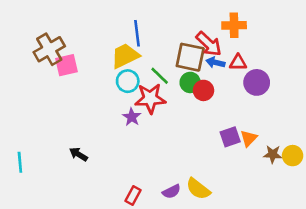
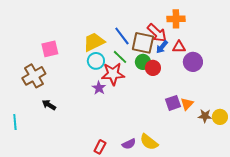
blue line: (137, 33) -> (122, 36), moved, turned -30
brown cross: (49, 49) -> (34, 76), moved
blue arrow: (215, 63) -> (162, 47), turned -64
black arrow: (78, 154) -> (49, 105), moved

